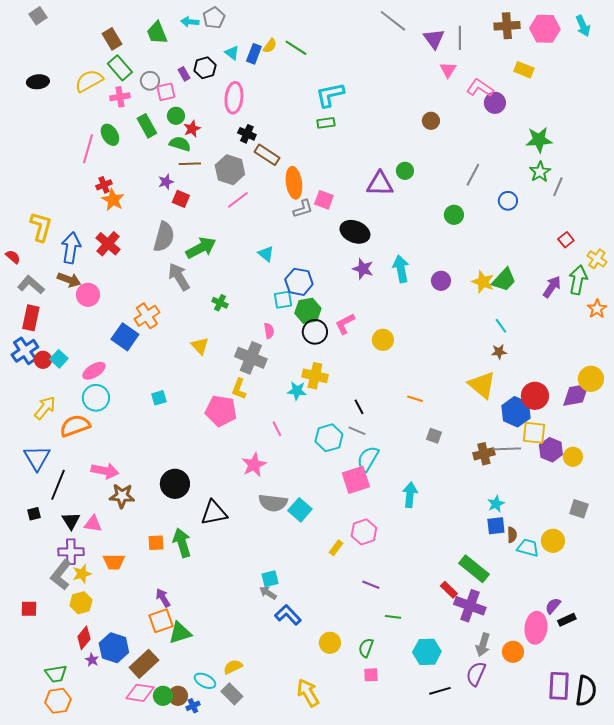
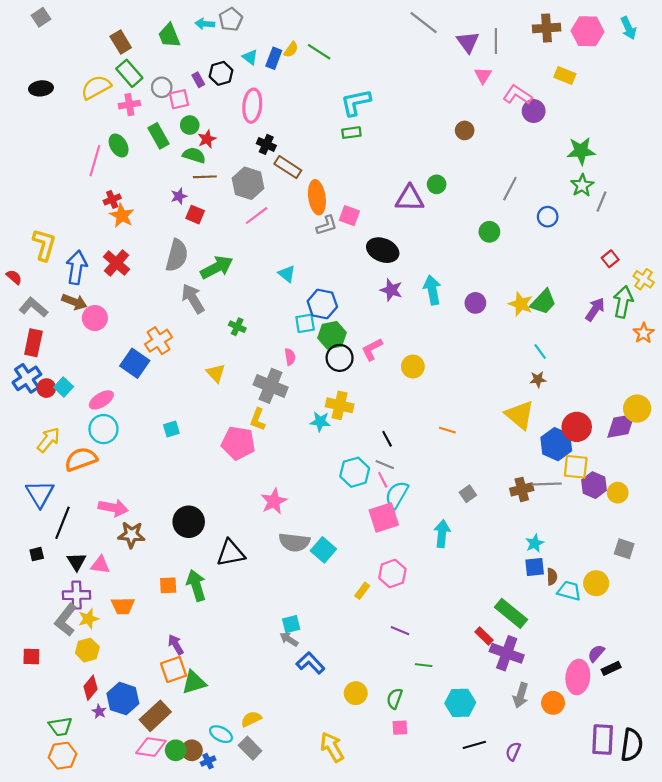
pink line: (277, 429) -> (383, 480), moved
gray square: (434, 436) -> (468, 494), moved, turned 35
purple semicircle: (476, 674) -> (513, 751), moved, size x0.7

